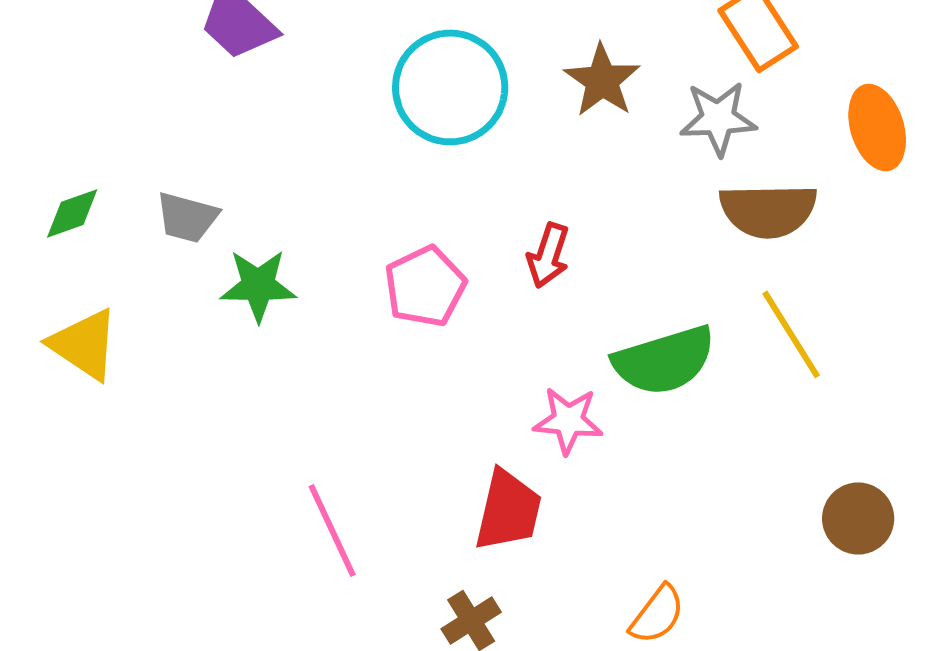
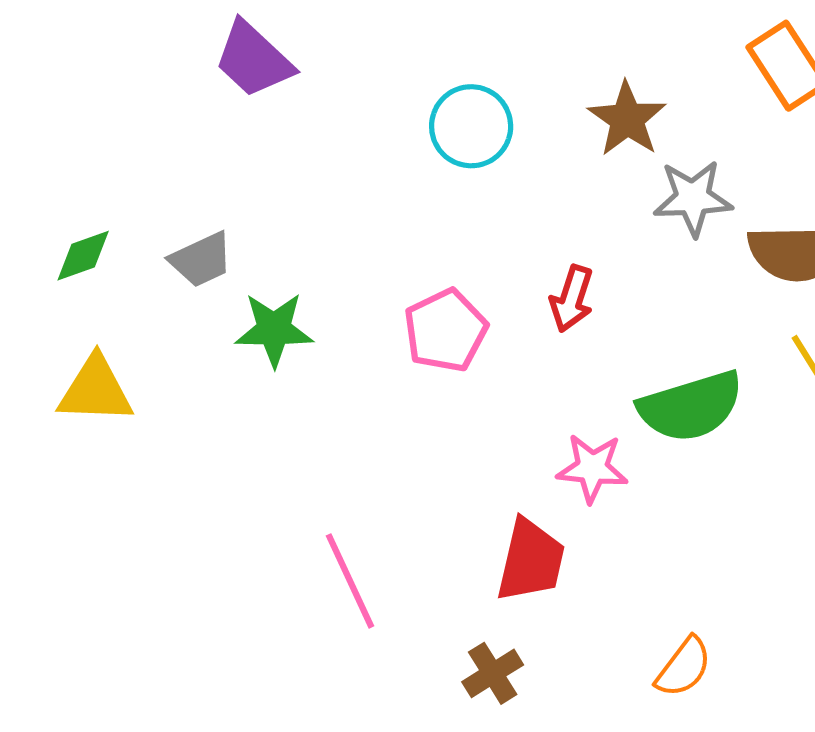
cyan circle: (450, 87) -> (471, 126), size x0.7
gray star: (718, 118) -> (693, 198), moved
gray trapezoid: (187, 217) -> (201, 260), turned -40
yellow triangle: (84, 344) -> (95, 390), turned -32

